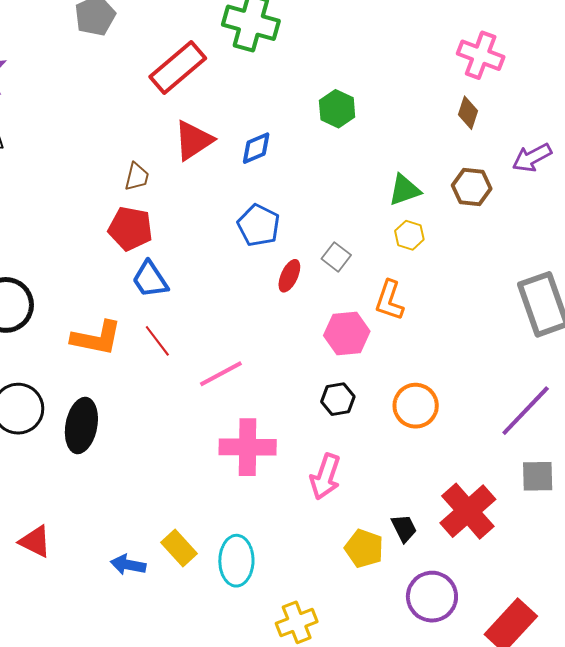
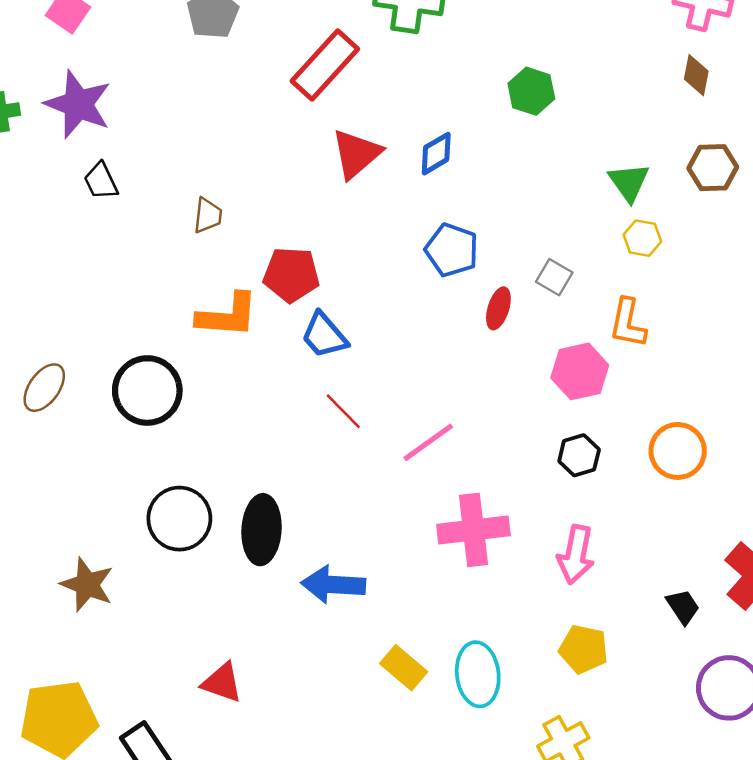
brown trapezoid: (137, 177) -> (208, 215), moved
green triangle: (404, 190) -> (629, 182), turned -39
orange L-shape: (96, 338) -> (227, 315), moved
yellow pentagon: (364, 548) -> (584, 649), moved
blue arrow: (128, 565) -> (333, 585), moved, size x1.4

